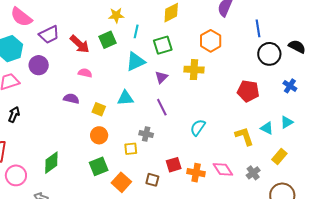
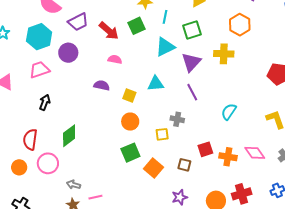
purple triangle: (161, 77) -> (191, 62), size x1.5
green diamond: (51, 163) -> (69, 136), moved

